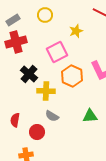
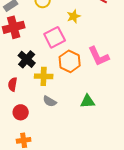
red semicircle: (15, 120) -> (13, 84), moved
red circle: (37, 132) -> (21, 112), moved

